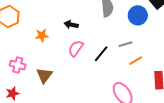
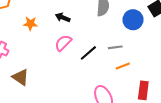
brown triangle: (44, 75) -> (21, 77), moved, turned -42

